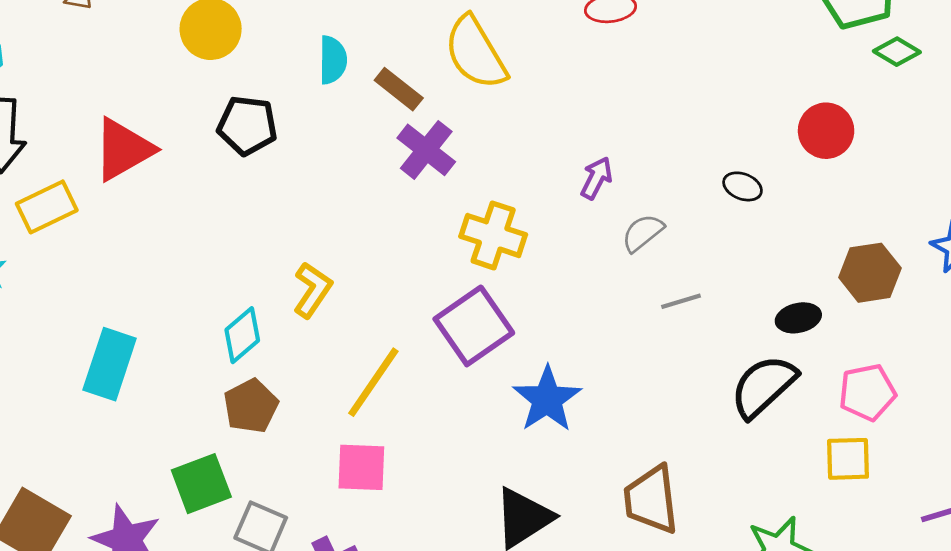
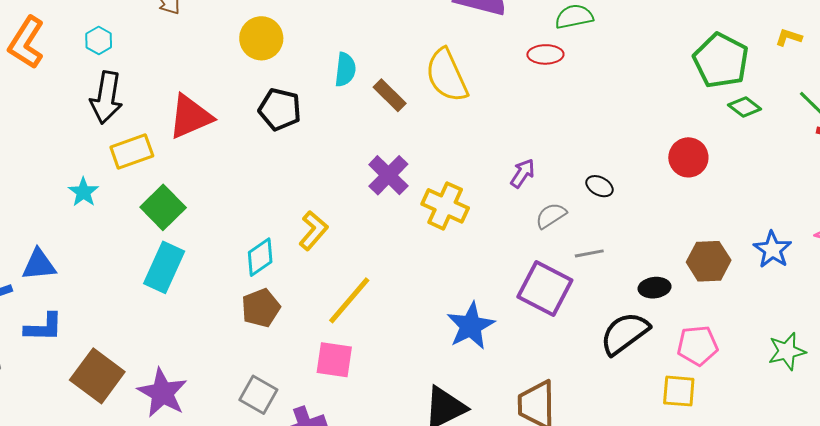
purple cross: (426, 150) -> (388, 175), moved
black ellipse: (743, 186) -> (599, 186), moved
gray line: (681, 301) -> (589, 253), moved
purple square: (474, 326) -> (545, 289), moved, turned -34
green square: (201, 484) -> (163, 207), moved, turned -30

